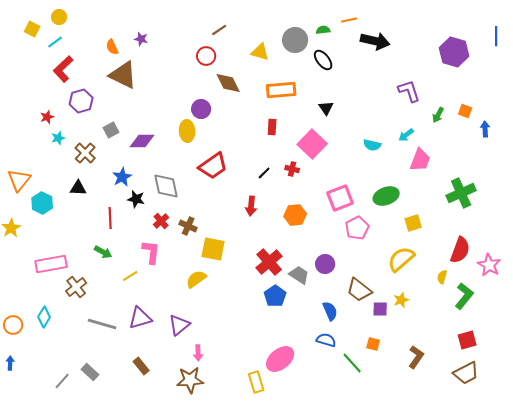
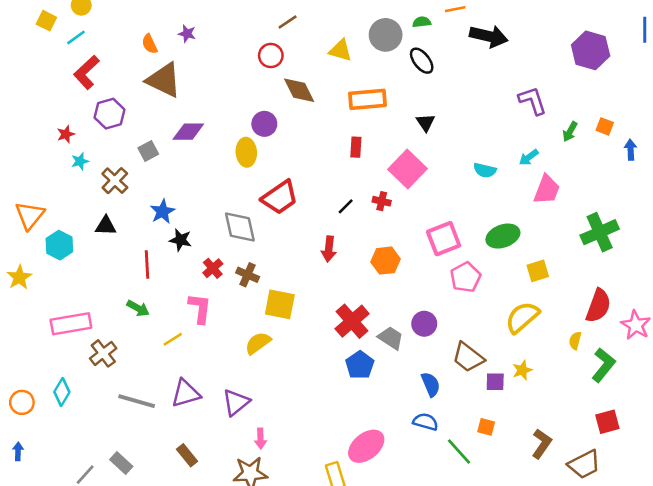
purple diamond: (142, 141) -> (188, 132), moved
gray diamond: (166, 186) -> (240, 227), moved
brown trapezoid: (466, 373) -> (584, 464), moved

